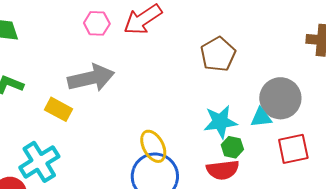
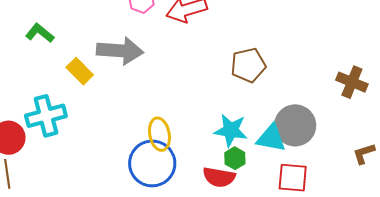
cyan triangle: (261, 117) -> (271, 138), size x1.4

